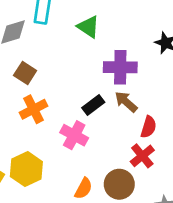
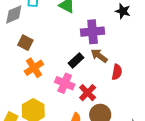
red cross: (142, 156) -> (88, 93), moved

